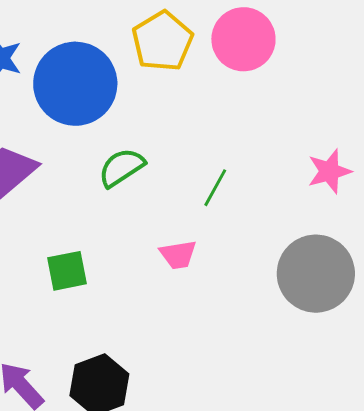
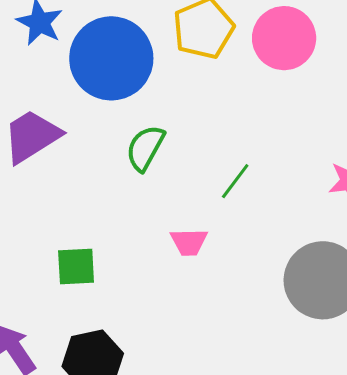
green semicircle: (122, 168) -> (145, 148), turned -36
green square: (67, 271) -> (76, 266), moved

